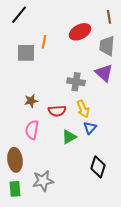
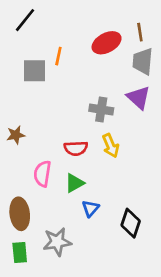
brown line: (109, 17) -> (140, 32), moved
brown star: (31, 101) -> (16, 135), moved
blue triangle: (90, 128) -> (91, 208), moved
green triangle: (69, 137) -> (74, 183), moved

